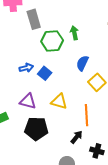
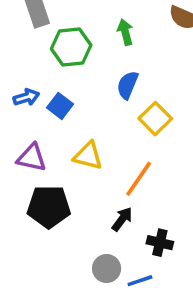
green arrow: (74, 33) -> (125, 32), moved
orange line: (87, 115) -> (139, 179), turned 40

